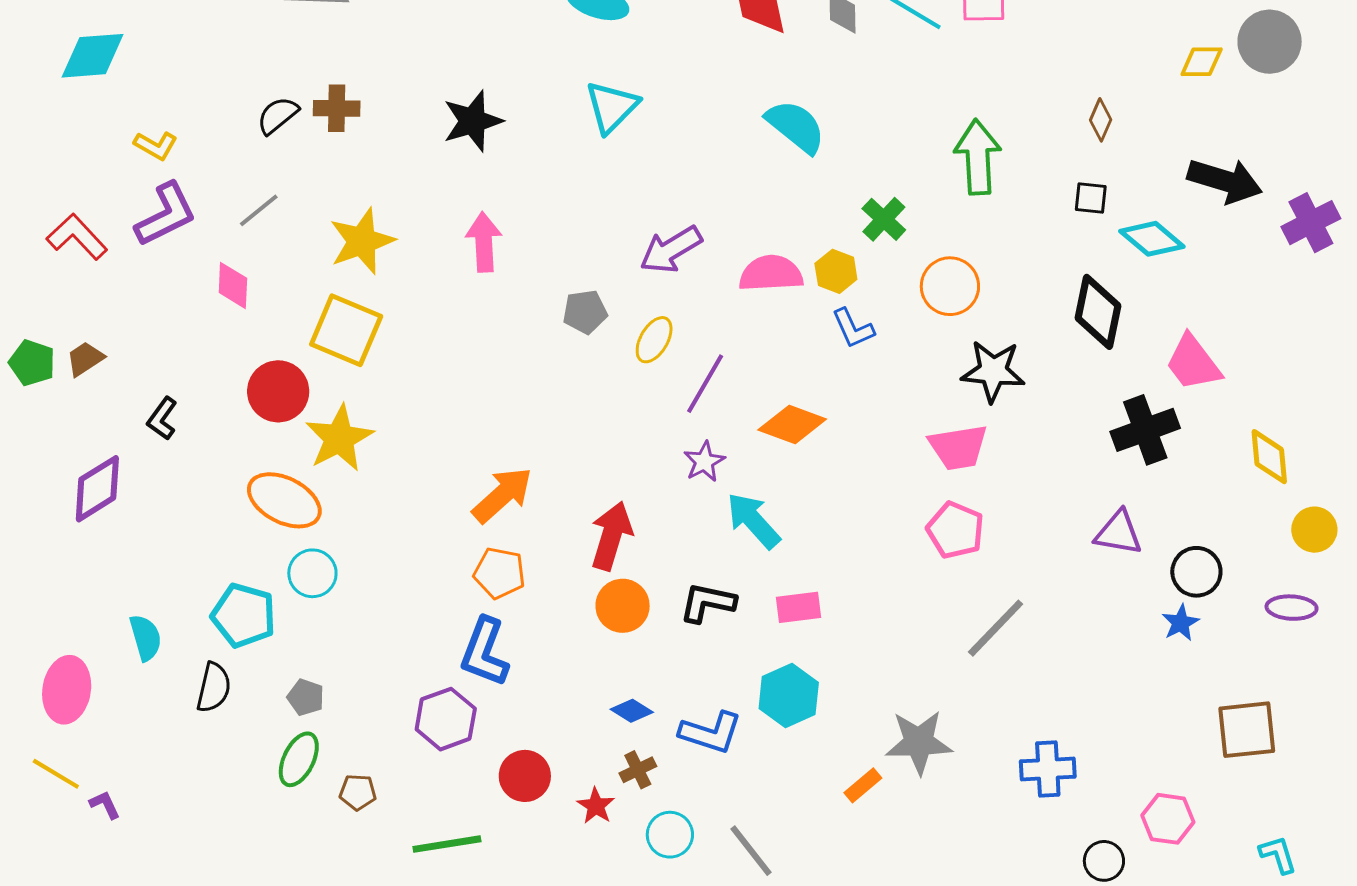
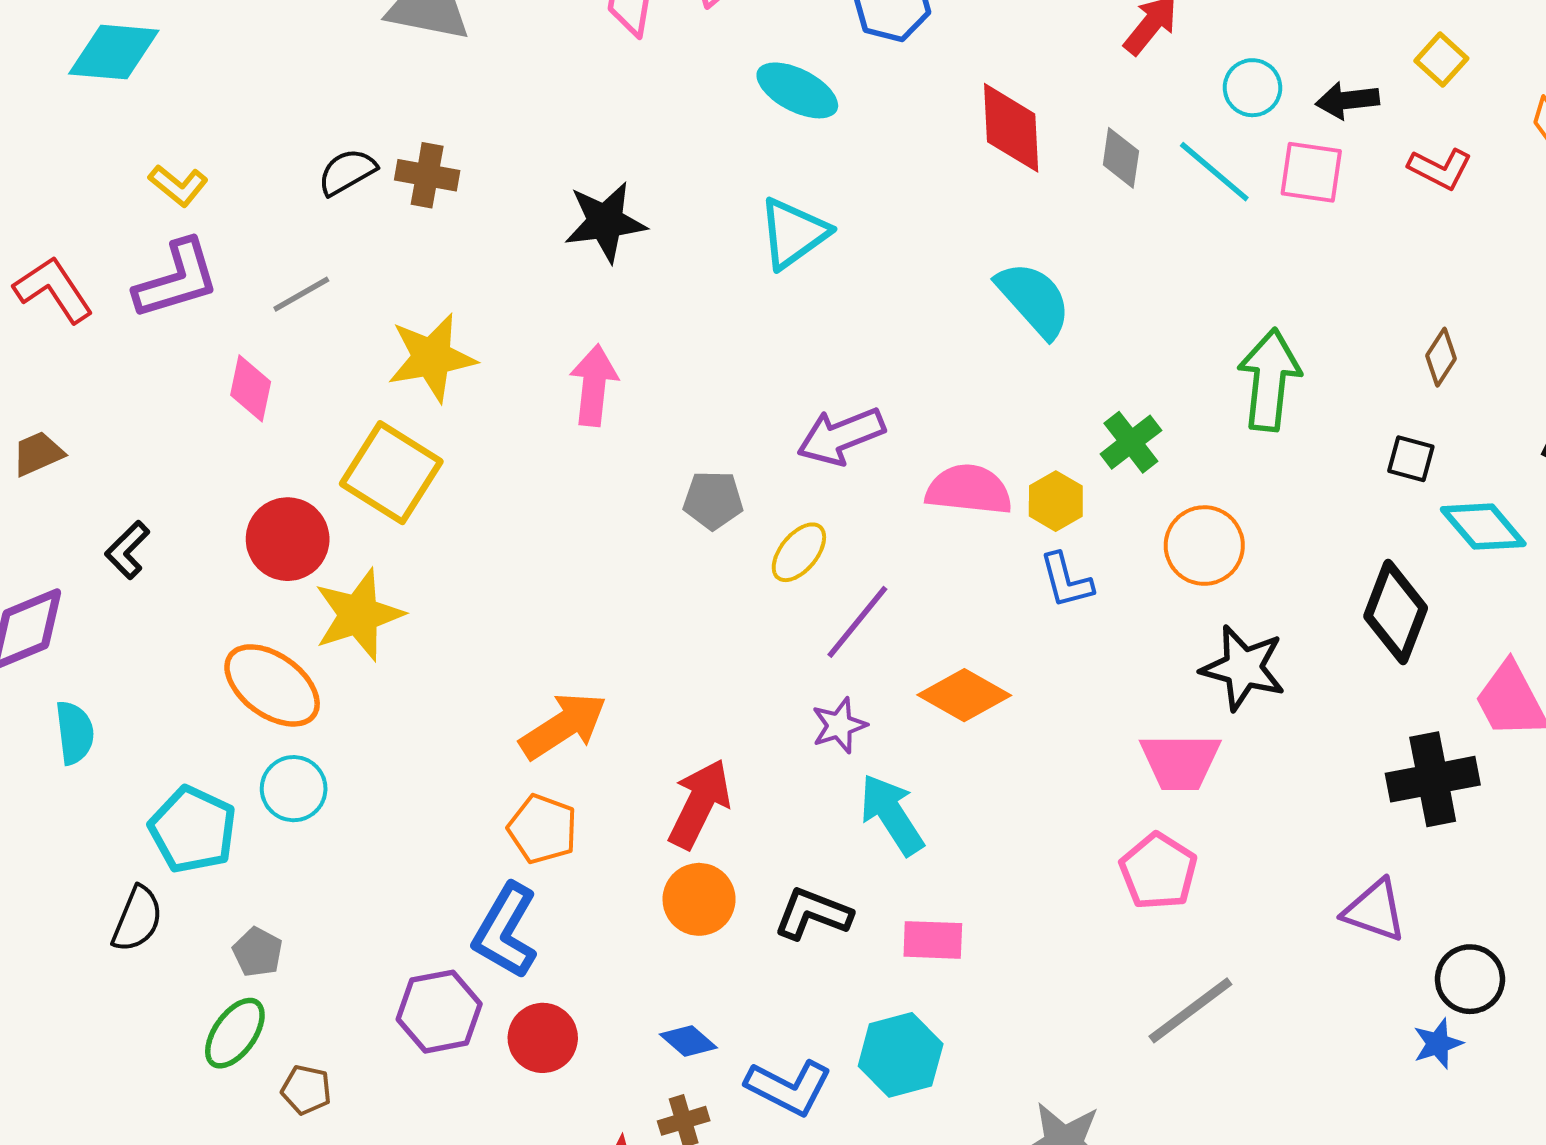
cyan semicircle: (146, 638) -> (75, 733), moved
red circle: (525, 776) -> (543, 1038), moved

